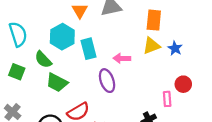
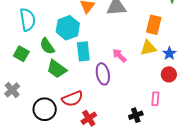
cyan rectangle: (88, 49) -> (83, 51), moved
pink arrow: (122, 58) -> (119, 56), turned 35
red circle: (183, 84) -> (169, 74), moved

